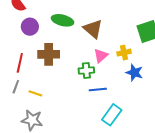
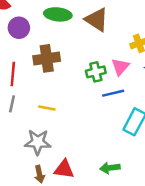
pink triangle: (101, 56) -> (120, 67), moved
yellow line: (35, 93) -> (47, 108), moved

